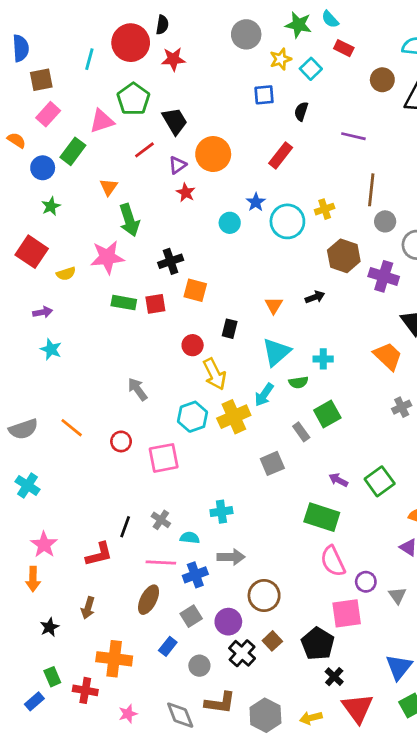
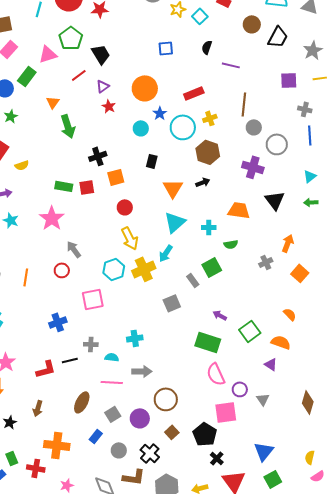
blue square: (264, 95) -> (166, 48), moved
black semicircle: (301, 111) -> (207, 47), moved
orange circle: (213, 154) -> (145, 88), moved
red rectangle: (281, 155) -> (194, 93), moved, turned 30
brown hexagon: (344, 256) -> (208, 152), moved
pink star: (107, 257) -> (52, 218), moved, turned -30
orange square: (195, 290) -> (116, 177), turned -30
orange triangle: (274, 305) -> (173, 188), size x1.5
black rectangle: (230, 329) -> (152, 161), moved
red circle: (193, 345) -> (125, 207), moved
orange trapezoid: (388, 356) -> (239, 210), moved, turned -35
green semicircle: (298, 382) -> (231, 244), moved
orange line: (72, 428) -> (26, 277), turned 60
red circle: (121, 441) -> (62, 270), moved
green square: (380, 481) -> (250, 331), moved
gray cross: (161, 520) -> (91, 344), turned -32
black line: (125, 527) -> (70, 360), moved, turned 56
pink line: (161, 562) -> (112, 382), moved
blue cross: (195, 575) -> (58, 322), moved
black cross: (242, 653) -> (150, 453), moved

